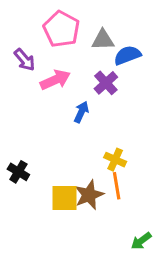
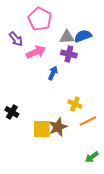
gray triangle: (103, 40) -> (67, 37), moved
purple cross: (106, 83) -> (69, 54), turned -35
orange line: (117, 186) -> (88, 121), moved, turned 72

